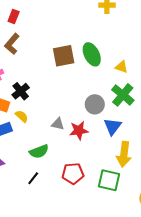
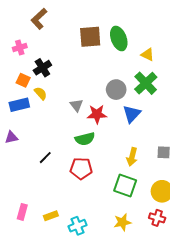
gray triangle: (58, 124) -> (76, 105), turned 32
green semicircle: (39, 151) -> (85, 139), moved
yellow arrow: (124, 154) -> (132, 157), moved, size x0.7
red pentagon: (73, 174) -> (81, 169), moved
green square: (109, 180) -> (125, 185), moved

